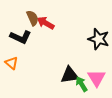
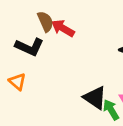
black triangle: (70, 75) -> (95, 98), turned 42

